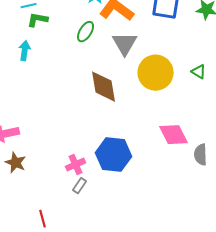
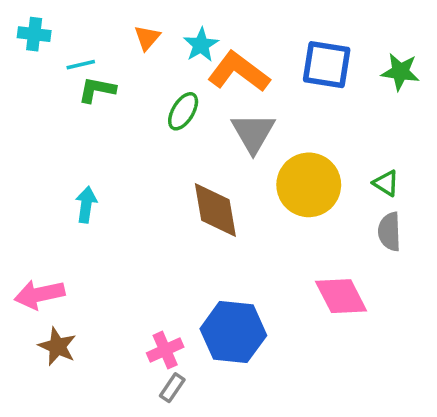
cyan arrow: (25, 51) -> (86, 205), moved
gray semicircle: (201, 155) -> (390, 232), moved

